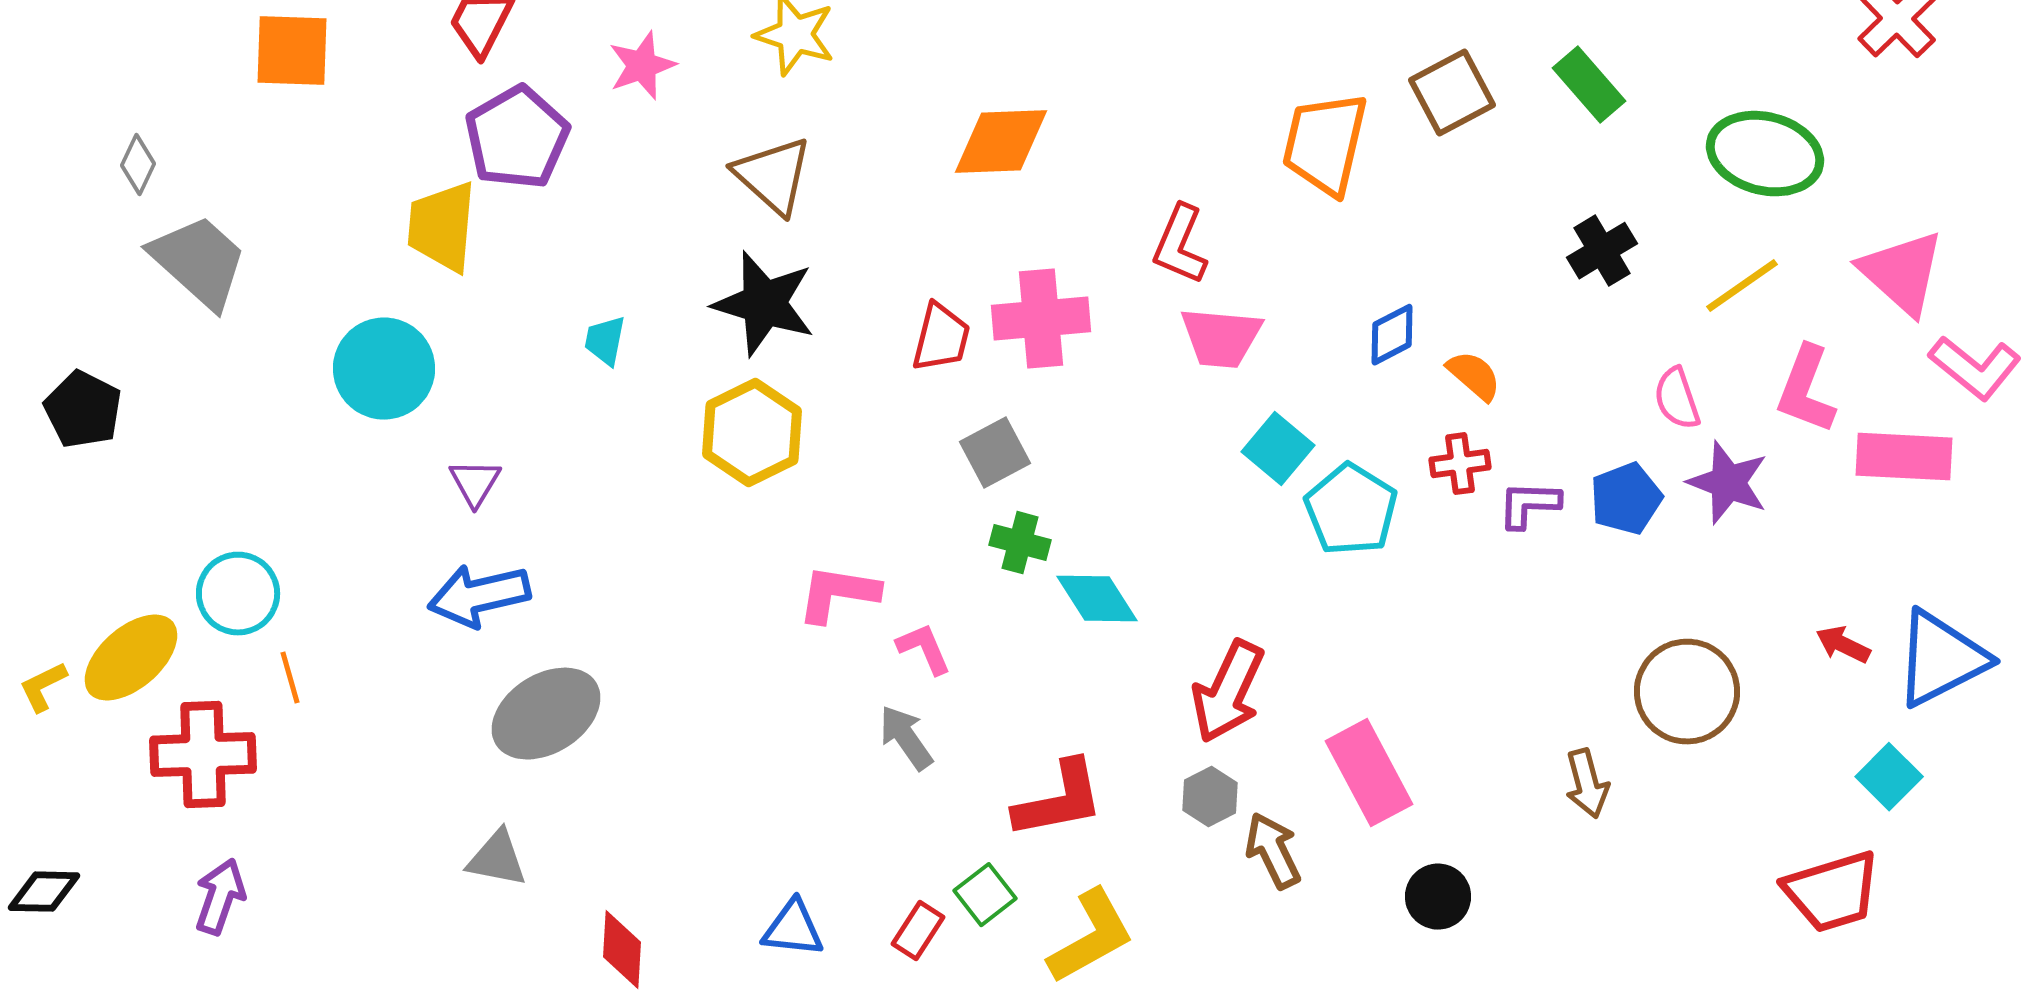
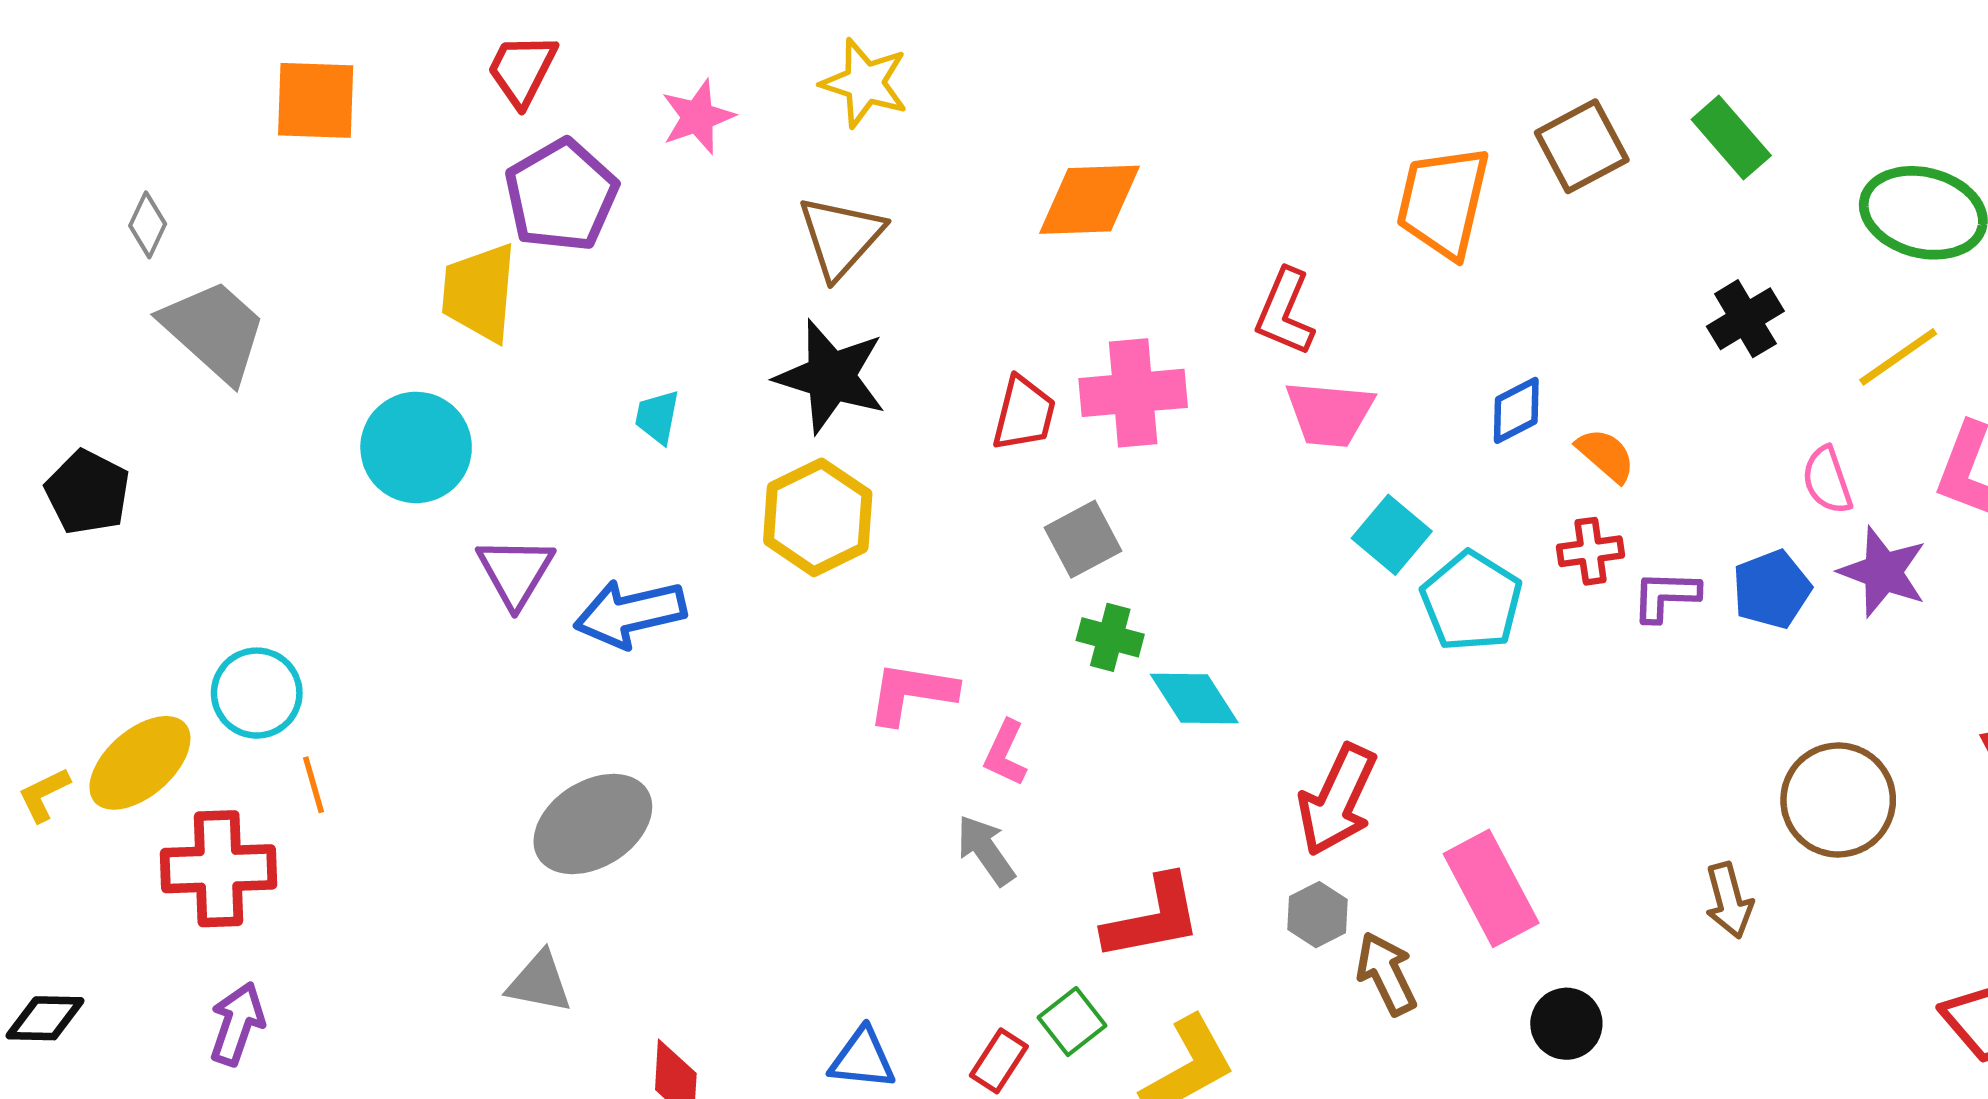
brown triangle: (773, 176) -> (841, 237), turned 30
purple triangle: (475, 483) -> (515, 572), size x1.4
blue arrow: (479, 596) -> (630, 613), moved
pink L-shape: (924, 649) -> (1005, 753), turned -132

